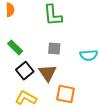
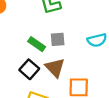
green rectangle: (15, 47) -> (37, 44), moved

